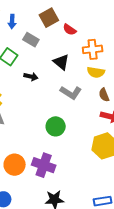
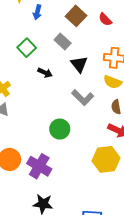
brown square: (49, 18) -> (76, 16), turned -30
red semicircle: (70, 30) -> (105, 19), moved
gray rectangle: (31, 40) -> (63, 41), moved

